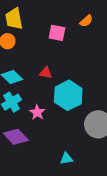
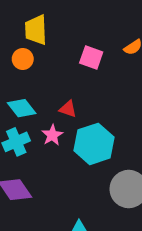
pink star: (37, 112) -> (52, 135), moved

